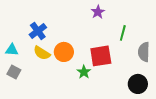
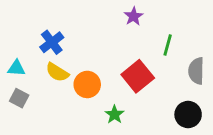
orange circle: (64, 52) -> (87, 84), moved
red square: (101, 56) -> (138, 76), turned -30
green star: (84, 72) -> (114, 114), moved

